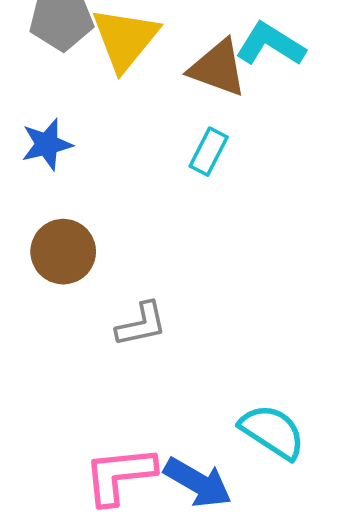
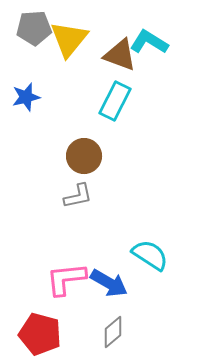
cyan rectangle: (209, 152) -> (115, 101), size x1.5
brown circle: (63, 252) -> (84, 156), moved

